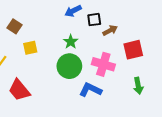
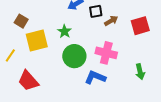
green star: (71, 42) -> (64, 31), moved
yellow square: (30, 48) -> (37, 40), size x1.6
red square: (133, 50) -> (140, 26), moved

